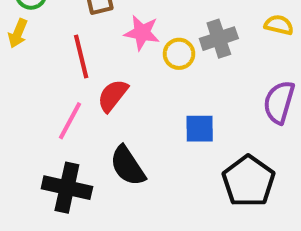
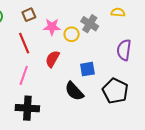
gray cross: (219, 39) -> (90, 24), turned -30
red semicircle: (113, 96) -> (52, 59), moved
black semicircle: (128, 166) -> (74, 91), moved

